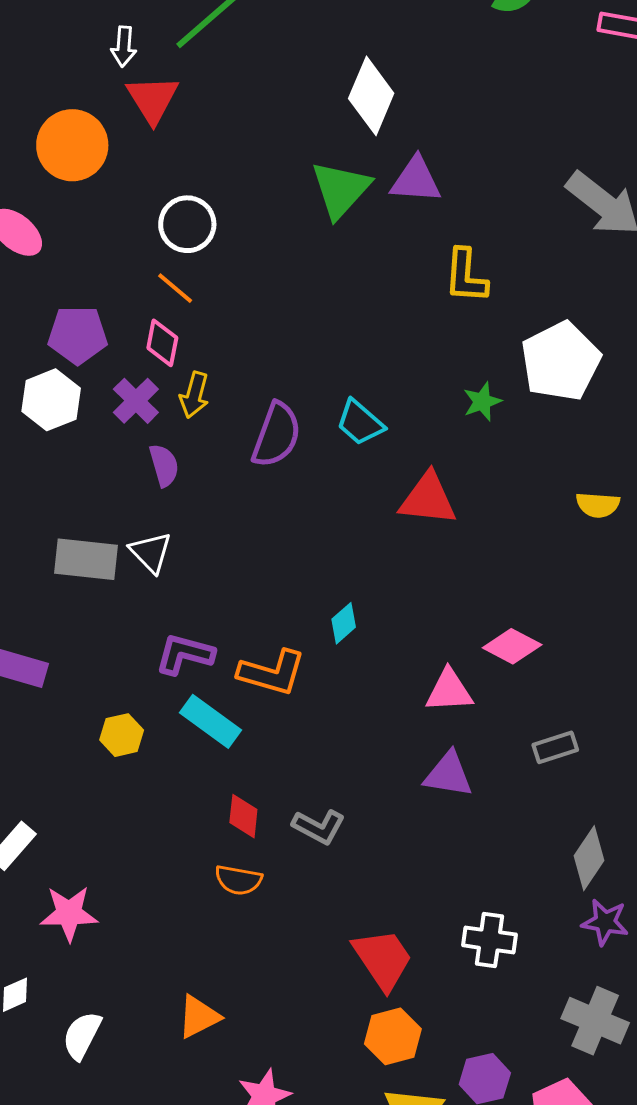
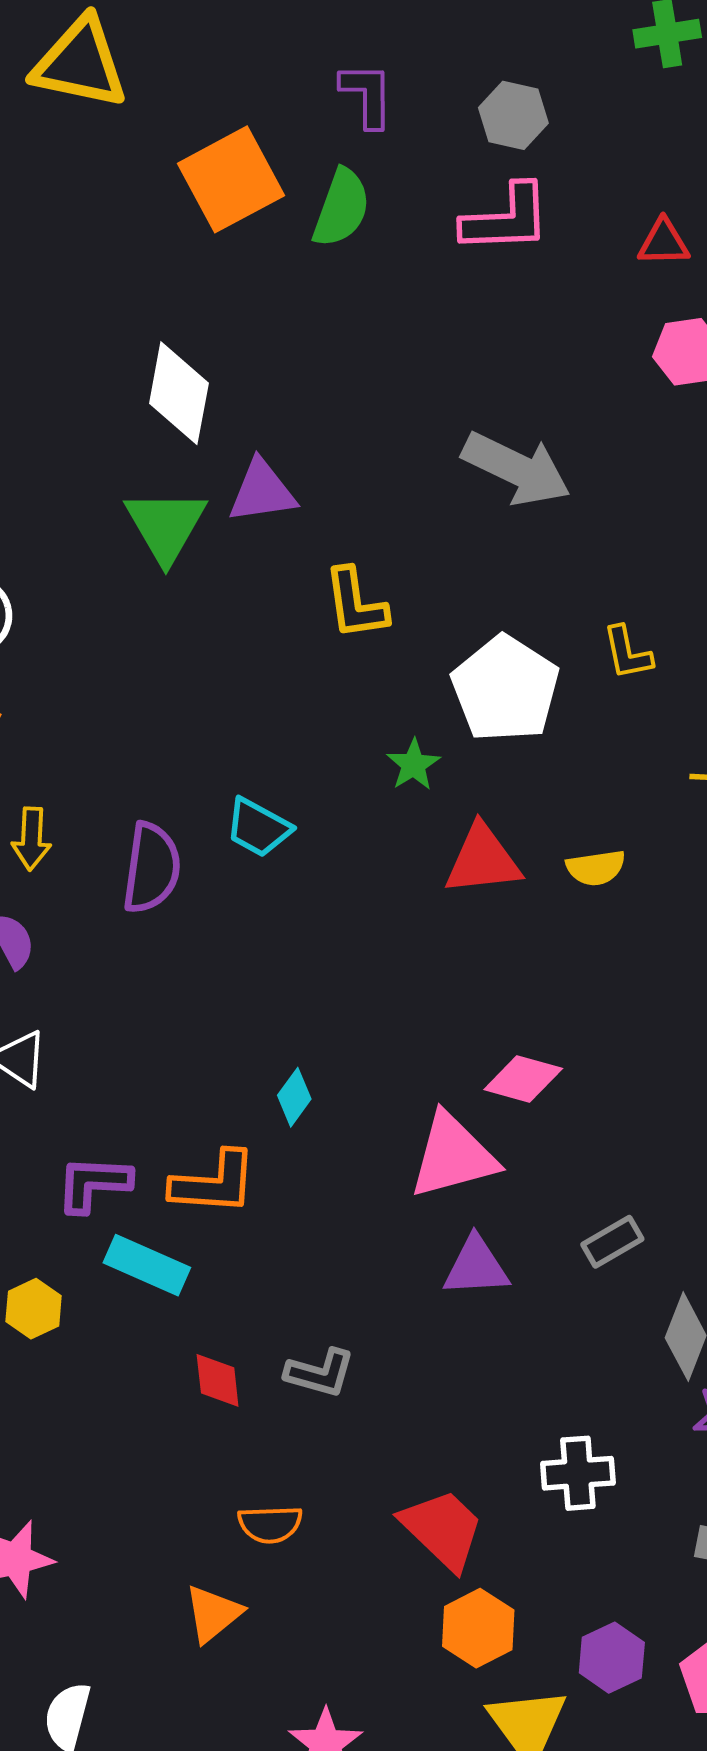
red triangle: (428, 499) -> (483, 860), moved
pink triangle: (449, 691) -> (453, 1156), size x1.4
gray rectangle: (555, 747) -> (612, 1242), moved
orange semicircle: (238, 880) -> (270, 1524), moved
orange triangle: (199, 1017) -> (213, 1614), moved

